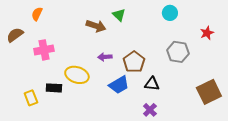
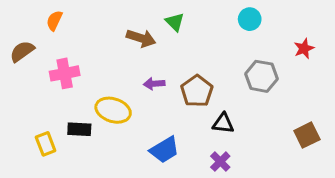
blue trapezoid: (119, 85) -> (164, 150), moved
brown square: (209, 92) -> (307, 135), size x0.7

